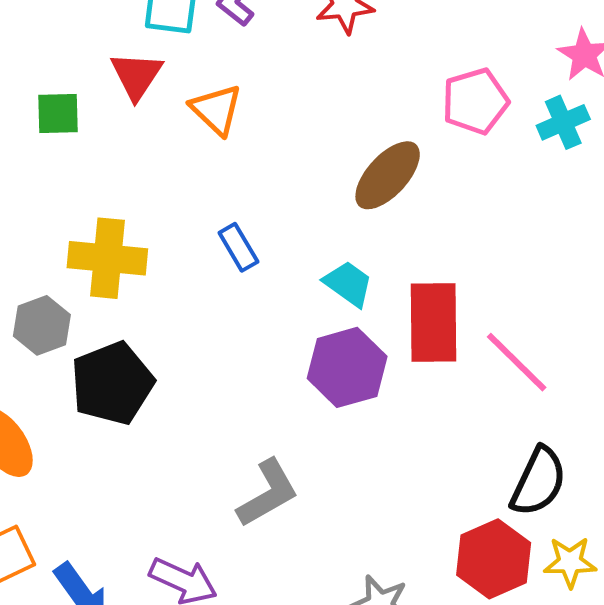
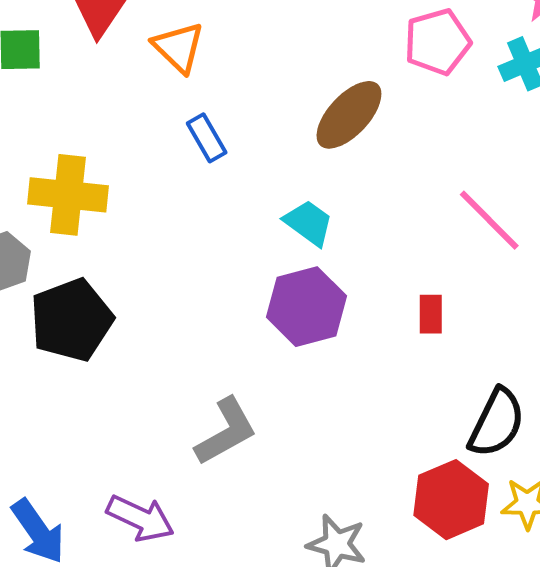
blue rectangle: (238, 247) -> (207, 138), moved
red rectangle: (434, 323) -> (431, 314), moved, size x0.5
pink line: (517, 362) -> (489, 220), moved

